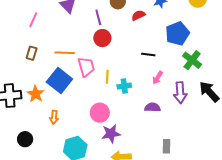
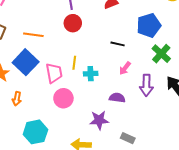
pink trapezoid: (86, 67) -> (54, 73), moved
purple star: (111, 134) -> (99, 120), moved
gray rectangle: (166, 146) -> (128, 138), turned -72

